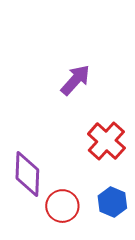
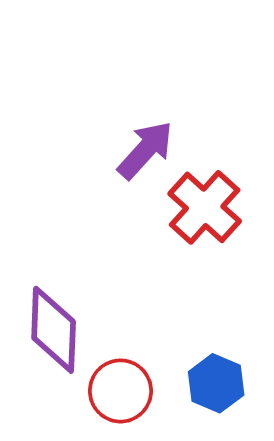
red cross: (106, 141) -> (205, 207), moved

